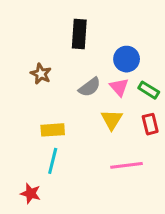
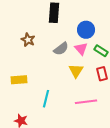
yellow rectangle: (53, 130) -> (19, 80), moved
cyan line: (53, 161) -> (46, 99), moved

